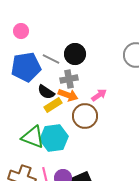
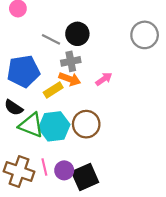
blue pentagon: (26, 67) -> (23, 71), moved
black semicircle: (46, 92) -> (14, 108), moved
brown circle: (85, 116) -> (86, 124), moved

